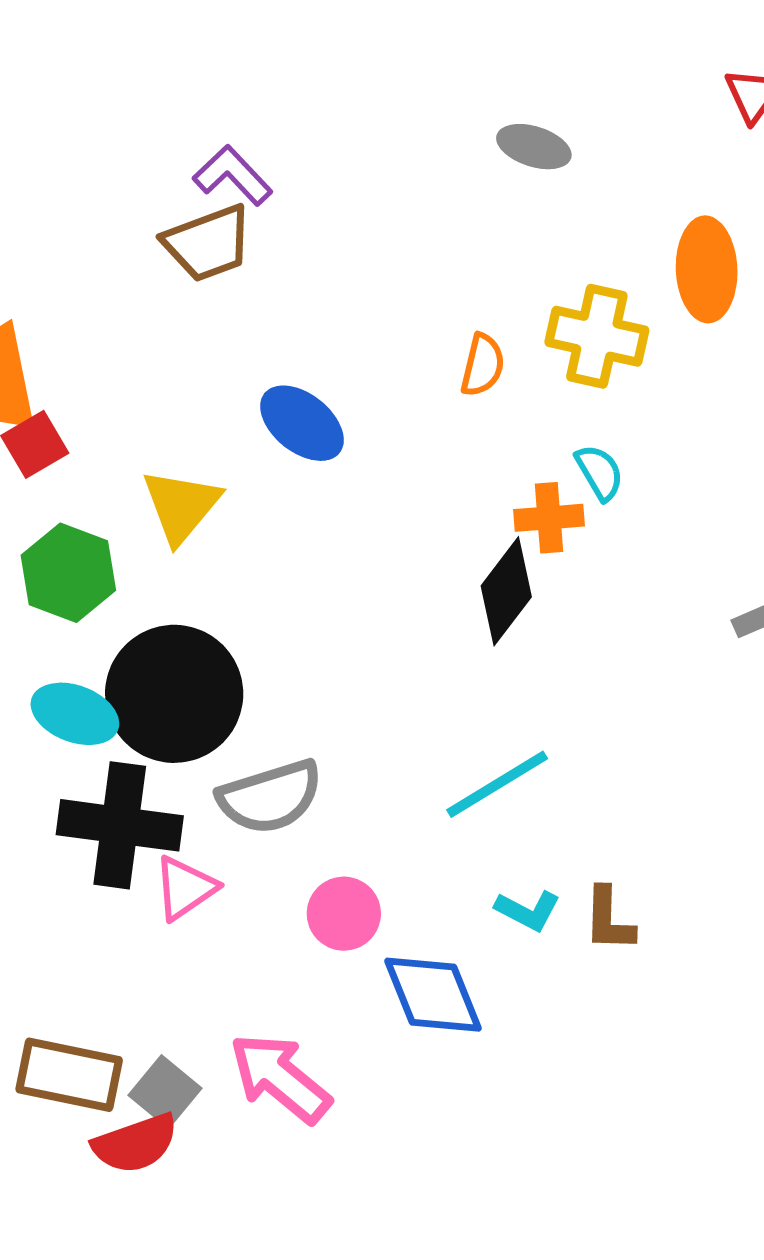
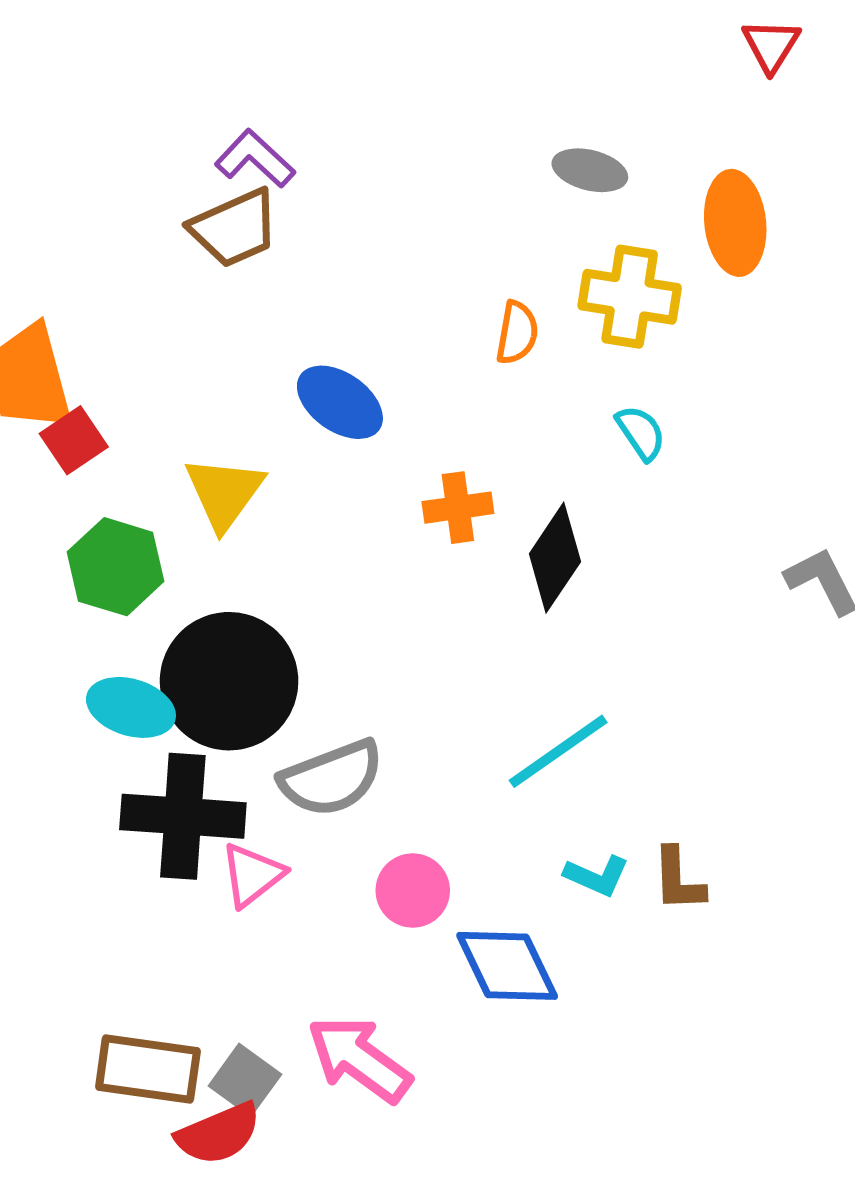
gray ellipse: (534, 147) -> (590, 170), moved
orange cross: (549, 518) -> (458, 508), moved

